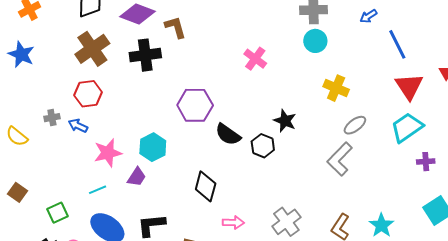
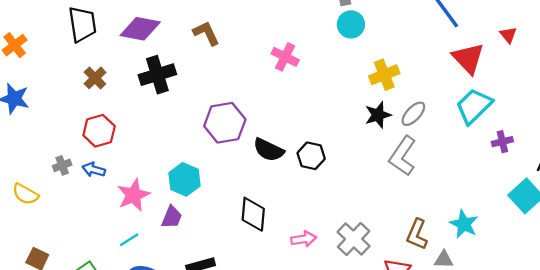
brown L-shape: (175, 27) -> (206, 33), moved
brown cross: (92, 49) -> (95, 78), size x0.6
yellow cross: (336, 88) -> (384, 75), turned -35
black star: (285, 121) -> (378, 115), moved, turned -30
pink arrow: (233, 223) -> (304, 239), moved

